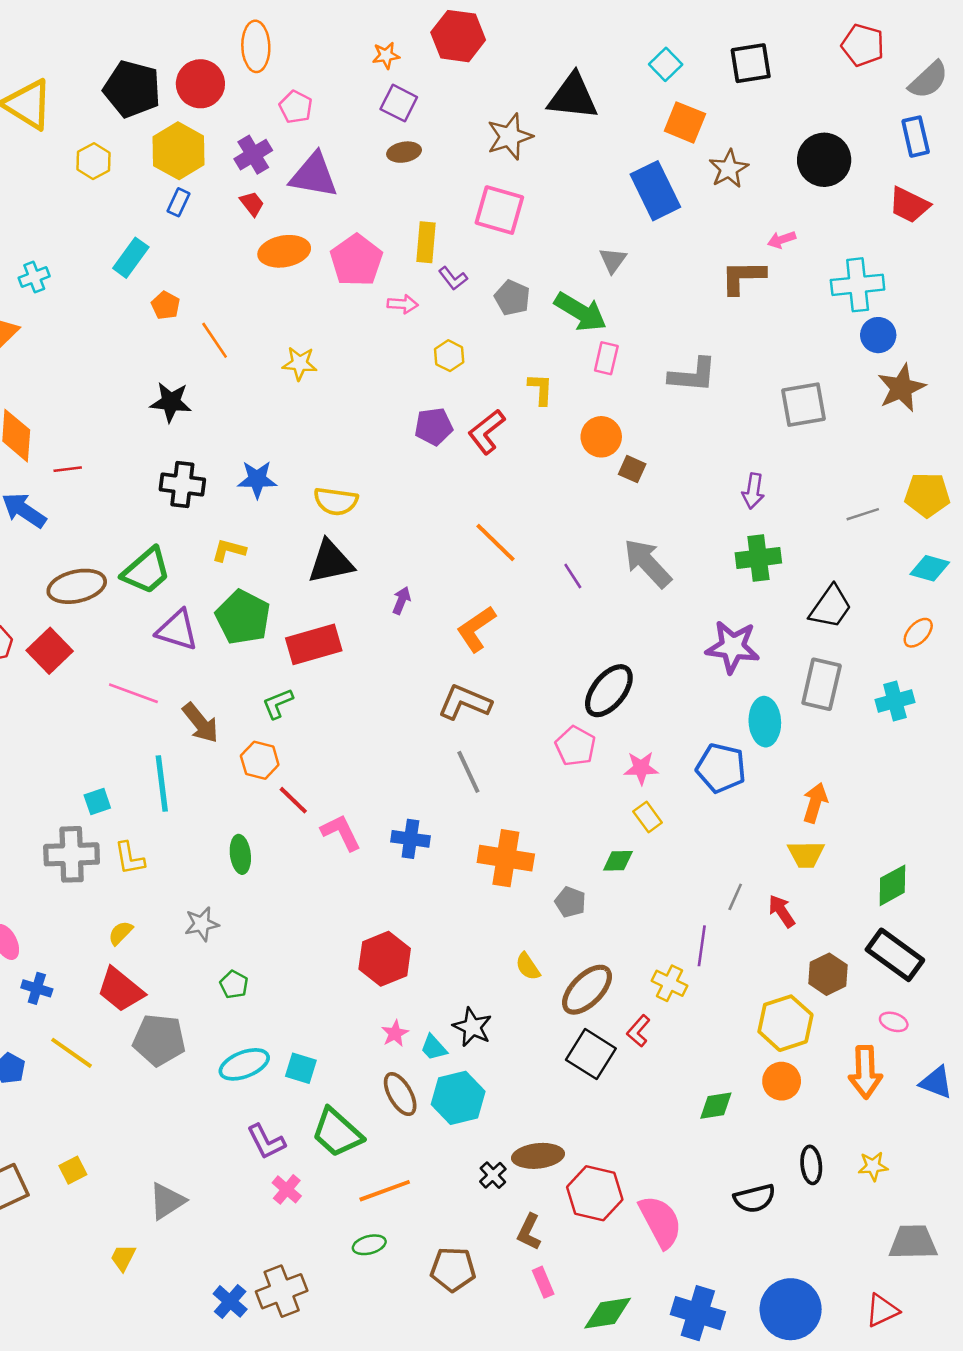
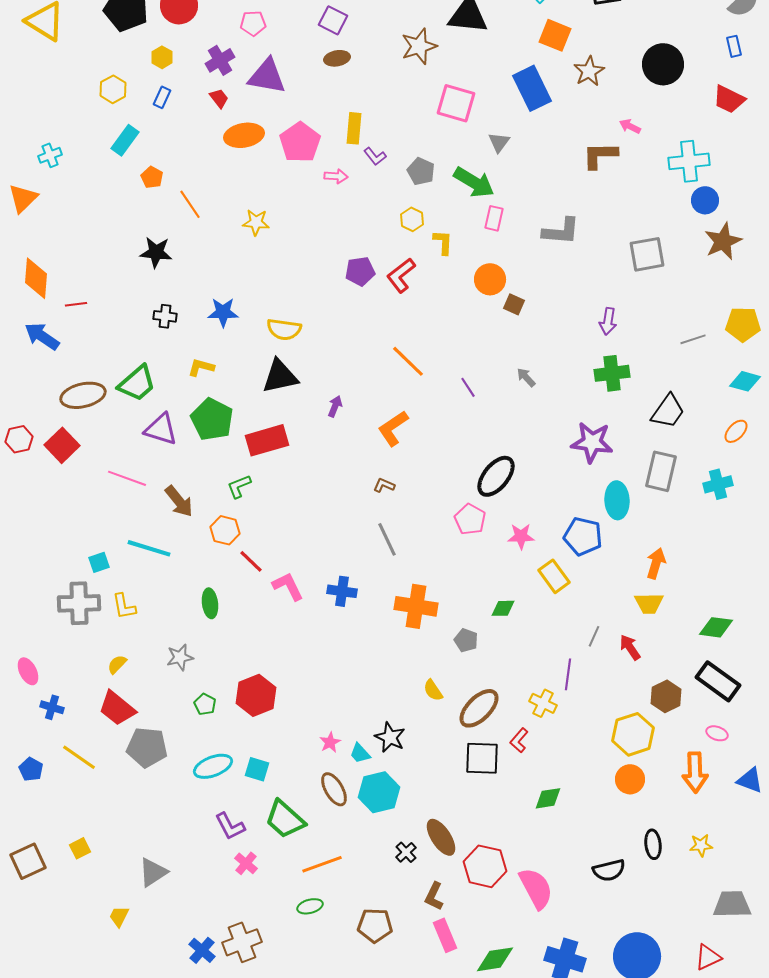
pink pentagon: (296, 107) -> (253, 23), turned -30
blue rectangle: (916, 137) -> (734, 46), size x0.7
yellow hexagon: (179, 151) -> (162, 57), size x0.5
yellow hexagon: (93, 161) -> (113, 89), moved
pink square: (499, 210) -> (456, 103), moved
pink arrow: (782, 240) -> (630, 126), turned 45
yellow hexagon: (449, 356) -> (412, 219), moved
black cross: (182, 485) -> (165, 316), size x0.7
gray arrow: (648, 563) -> (526, 377), size x0.5
brown L-shape: (465, 702) -> (384, 485), size x0.5
cyan line: (162, 783) -> (149, 548), turned -66
yellow rectangle: (648, 817) -> (554, 576), moved, size x1.4
green diamond: (892, 885) -> (716, 627), turned 36
red hexagon: (385, 959) -> (256, 695), moved
black square: (591, 1054) -> (482, 758), turned -30
green diamond: (716, 1106) -> (548, 798), moved
brown ellipse: (538, 1156) -> (441, 837), turned 63
pink rectangle: (543, 1282) -> (445, 935), size x1.4

